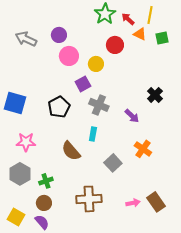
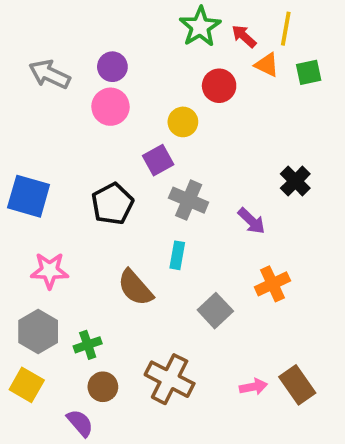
pink circle: (69, 56) -> (111, 107), moved
orange cross: (143, 149) -> (272, 284), turned 30
brown cross: (89, 199) -> (170, 379), turned 30
brown circle: (44, 203) -> (103, 387), moved
yellow square: (16, 217) -> (27, 385), moved

